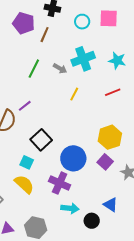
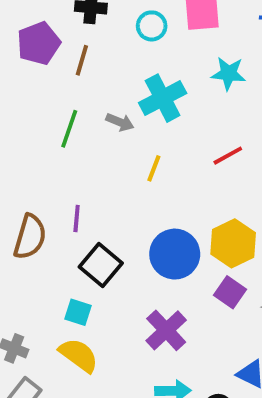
purple pentagon: (24, 23) -> (39, 43), turned -30
cyan star: (117, 61) -> (229, 74), moved
purple line: (25, 106) -> (77, 218), moved, turned -40
blue circle: (73, 158) -> (175, 254), moved
purple cross: (60, 183) -> (166, 330), moved, turned 30

